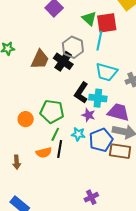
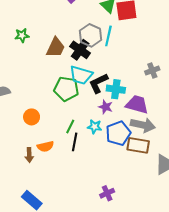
cyan line: (99, 41) -> (108, 36), moved
cyan trapezoid: (106, 72) -> (81, 75), moved
black L-shape: (81, 93) -> (98, 83), turned 30
green pentagon: (52, 112) -> (66, 89), moved
orange circle: (26, 119) -> (32, 117), moved
orange semicircle: (44, 153) -> (45, 146), moved

